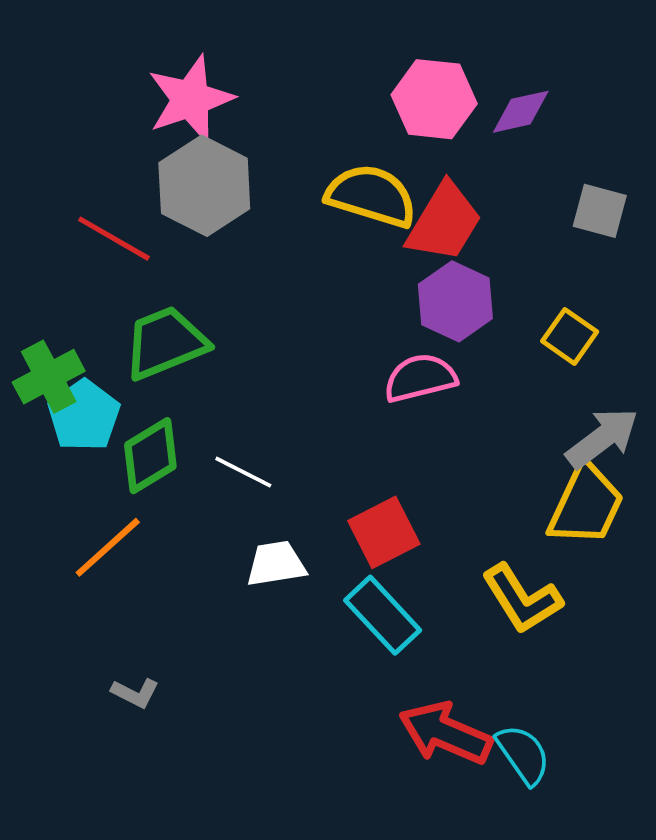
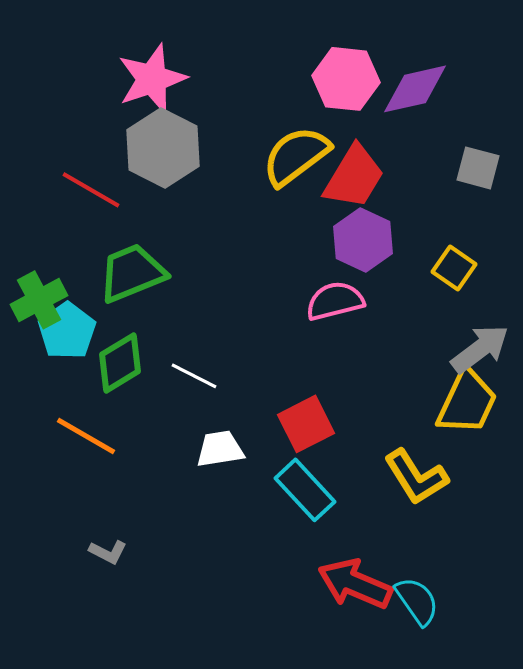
purple diamond: (521, 112) -> (415, 89), size x1.4
yellow semicircle: (371, 196) -> (296, 156), turned -54
orange line: (108, 547) -> (86, 436), turned 72

